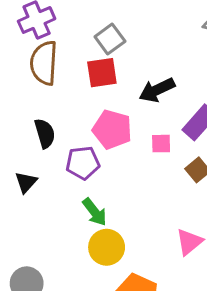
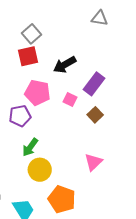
pink square: (161, 144) -> (70, 99), turned 32
green arrow: (95, 212) -> (30, 147), turned 78

